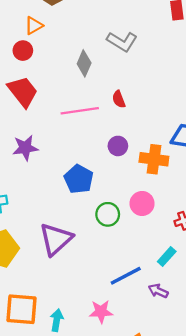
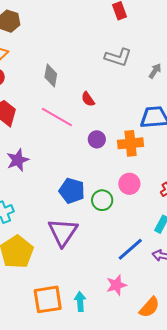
gray L-shape: (122, 42) -> (118, 57), moved
pink line: (80, 111) -> (57, 117), turned 52
blue pentagon: (79, 179) -> (72, 191), moved

